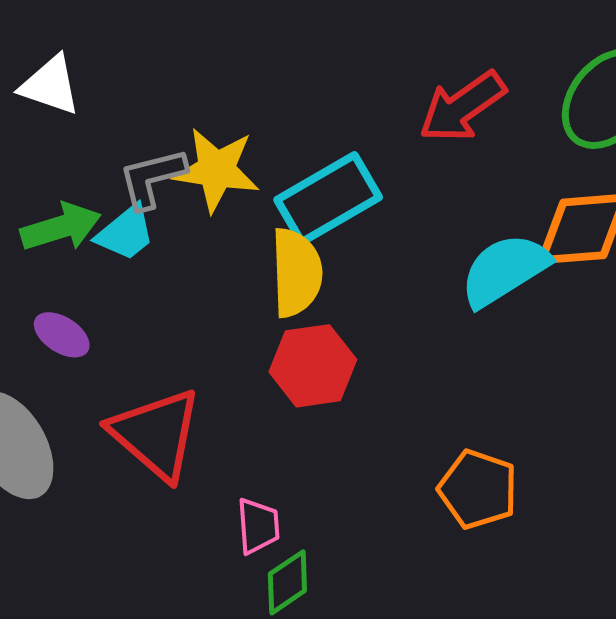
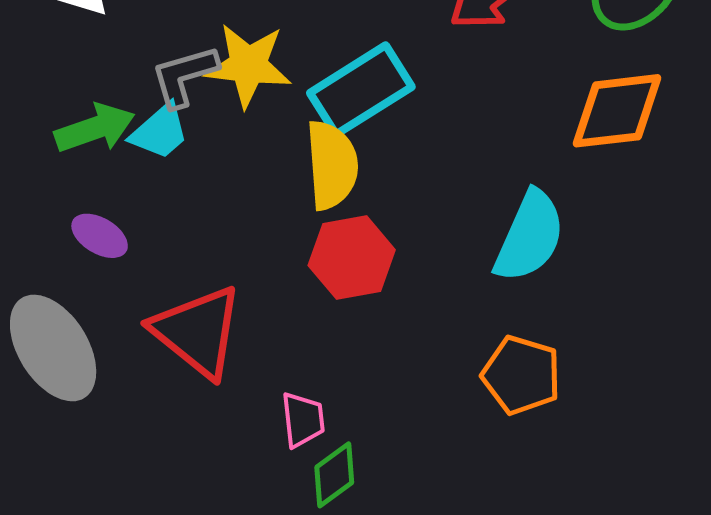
cyan semicircle: (505, 270) -> (530, 236), moved, turned 148

